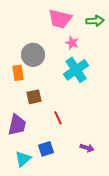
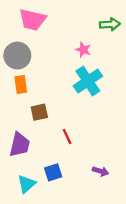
pink trapezoid: (60, 19) -> (32, 20), moved
gray circle: (33, 55) -> (17, 56), moved

